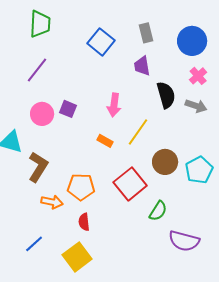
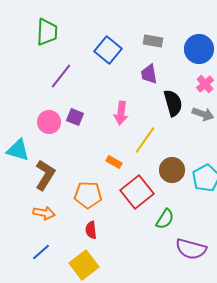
gray rectangle: (146, 33) -> (153, 41), turned -66
purple line: (37, 70) -> (61, 76), moved
orange rectangle: (105, 141) -> (114, 162), moved
orange arrow: (52, 202) -> (44, 213), moved

